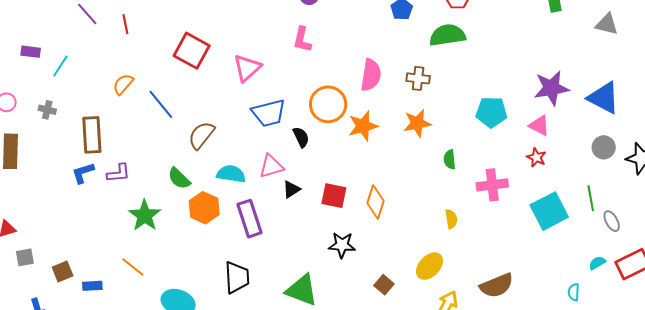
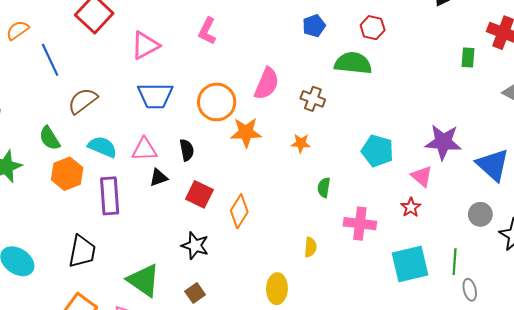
orange star: (417, 123) -> (301, 143), size x0.7
black semicircle: (301, 137) -> (187, 150), moved
yellow ellipse: (430, 266) -> (277, 289), turned -56
brown square: (384, 285) -> (195, 293), moved

